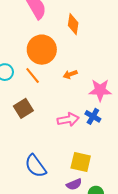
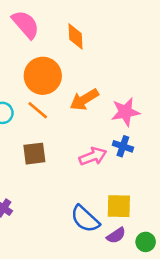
orange arrow: (70, 74) -> (84, 100), size x1.6
brown square: (23, 108) -> (34, 154), turned 36
blue semicircle: (35, 166) -> (85, 219), moved

